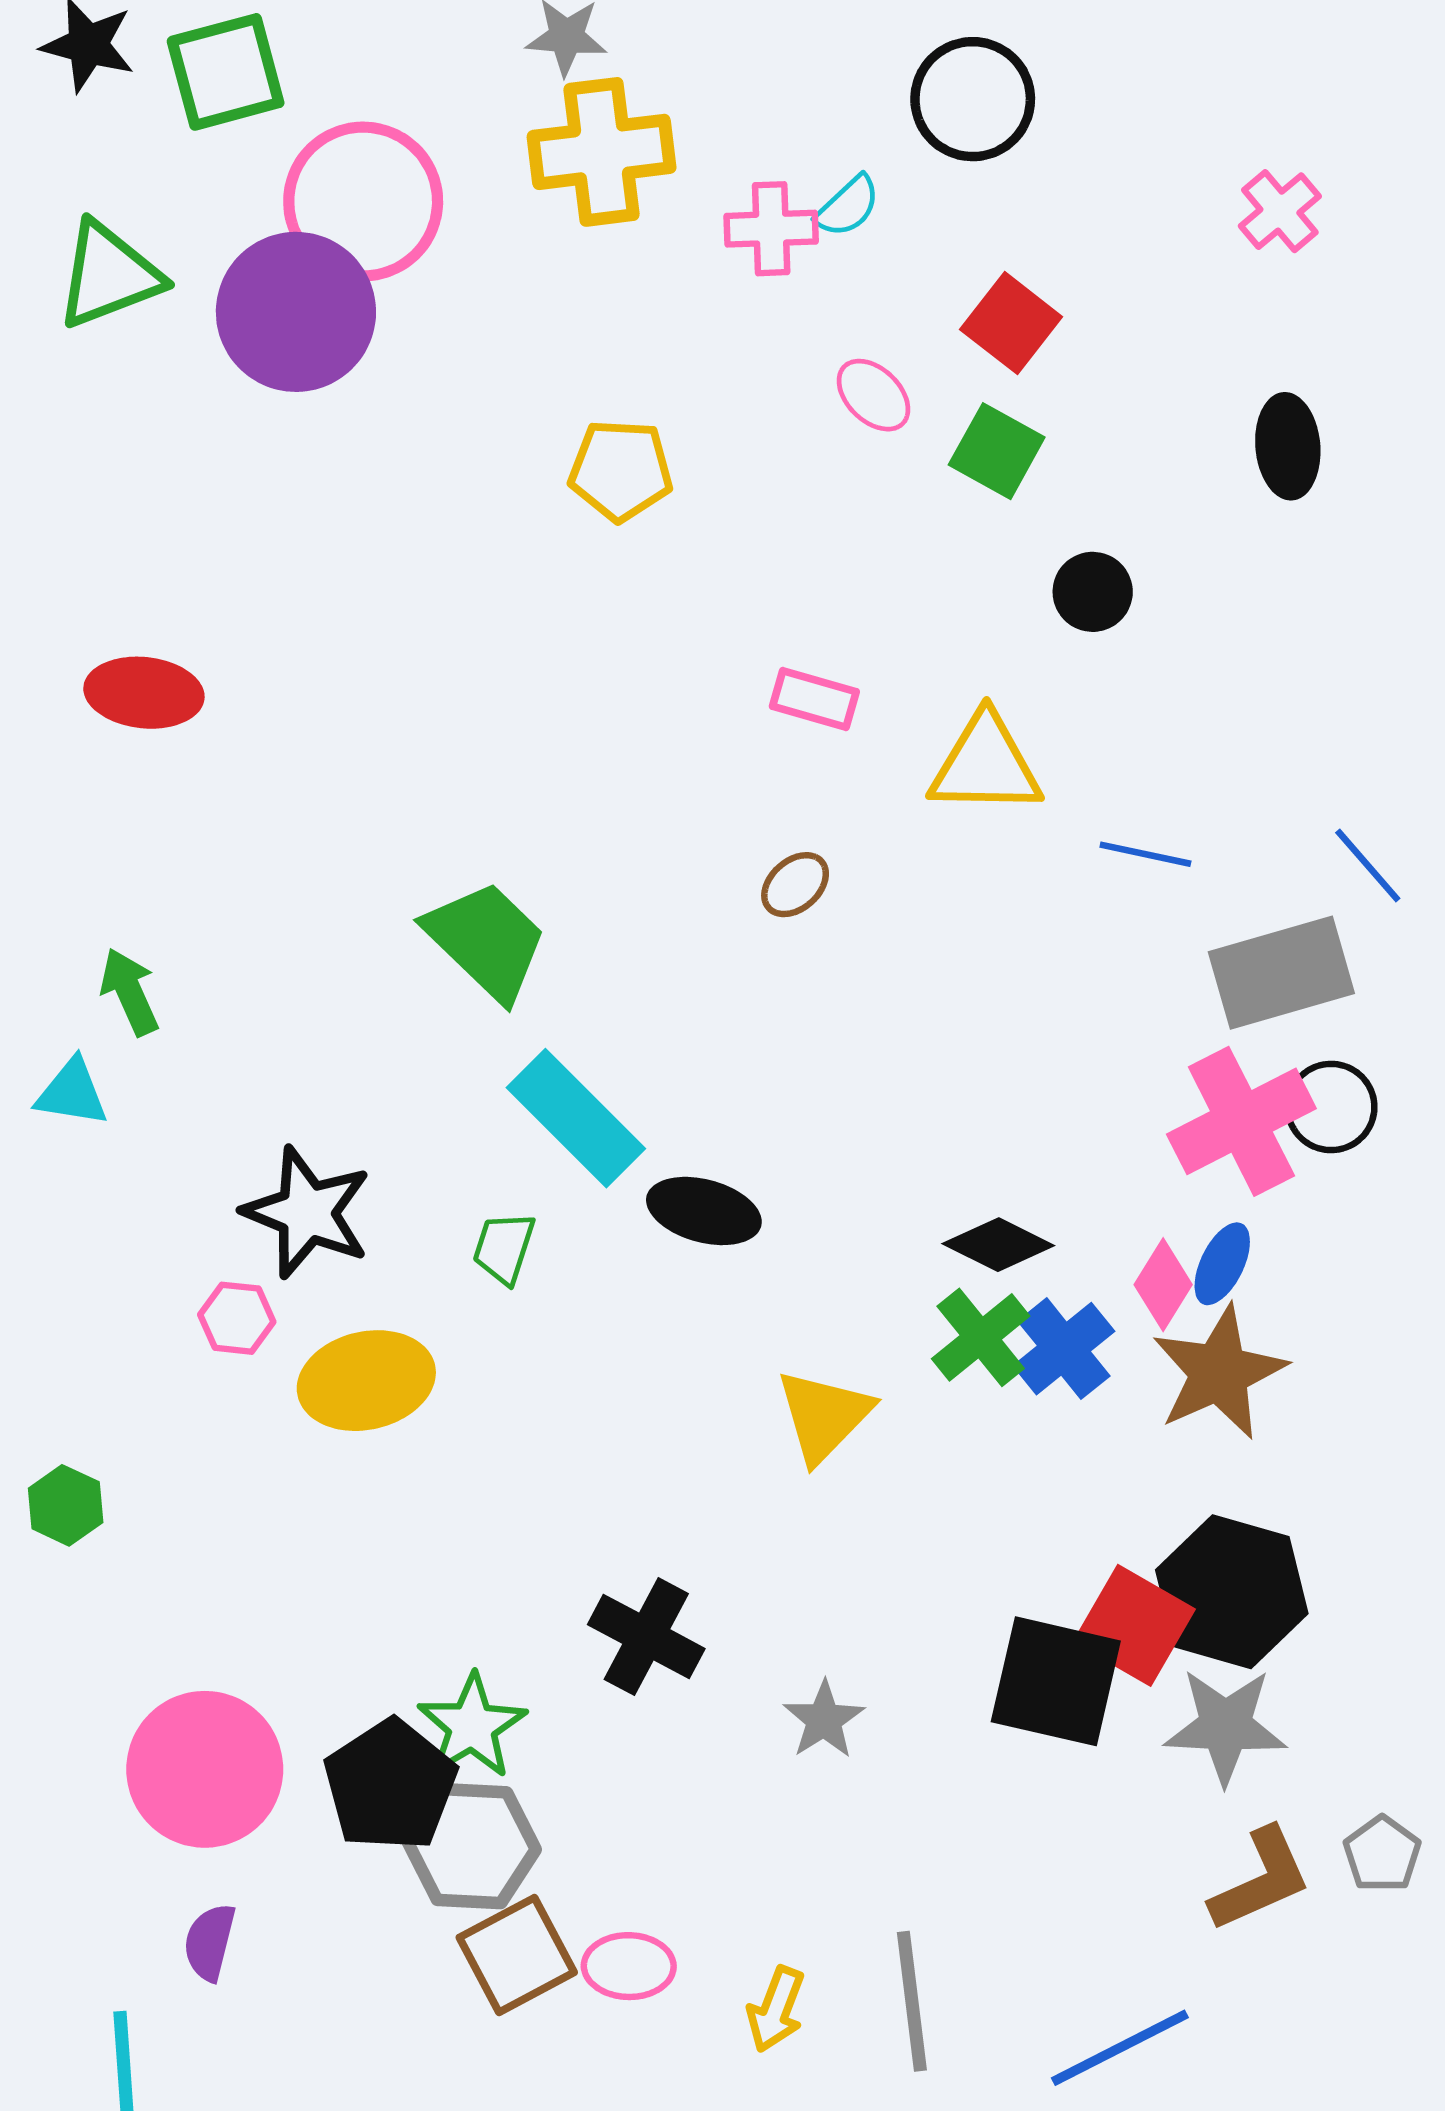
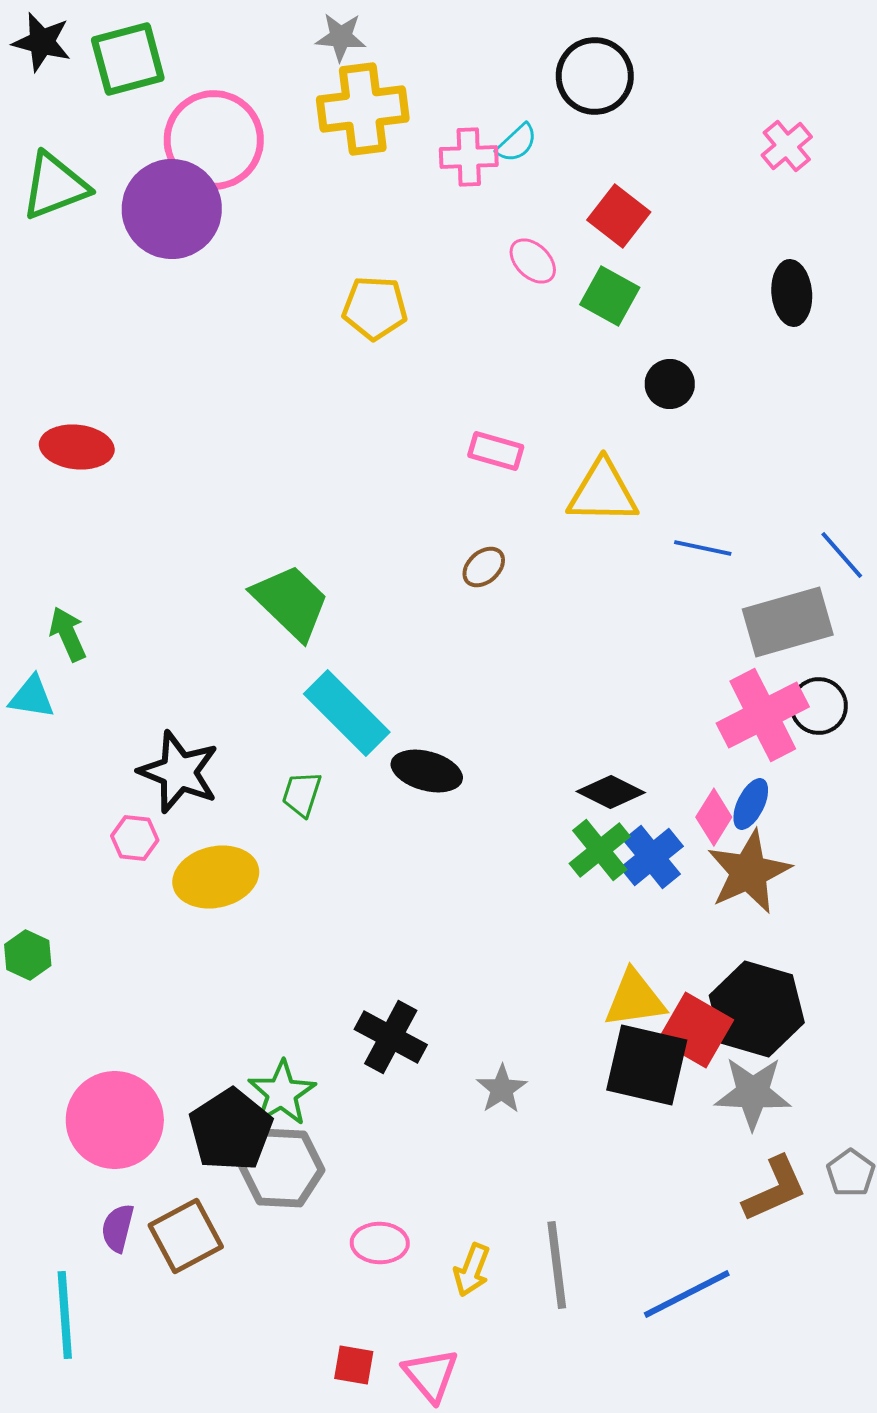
yellow triangle: (824, 1416) -> (635, 999), moved, turned 38
brown square: (517, 1955) -> (186, 1236), moved

